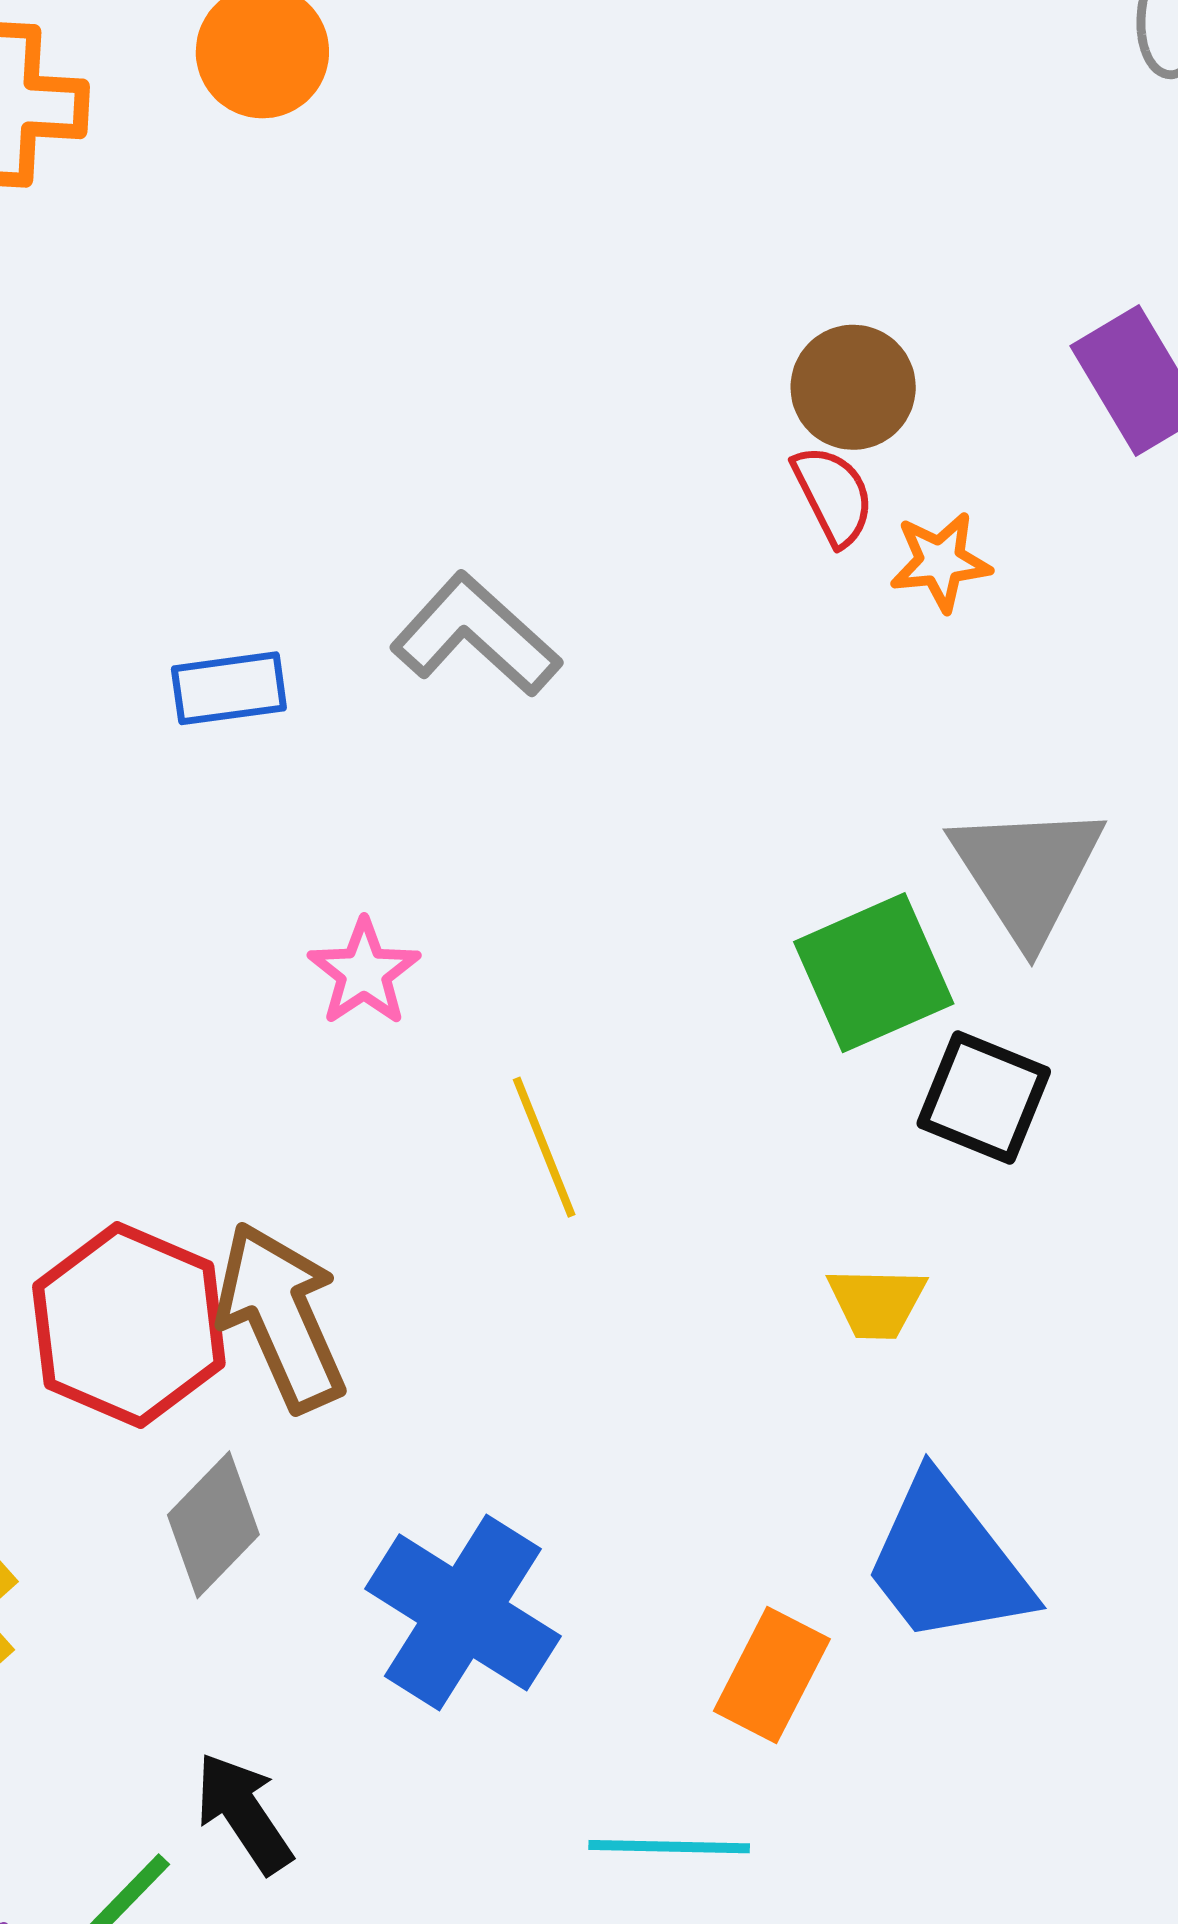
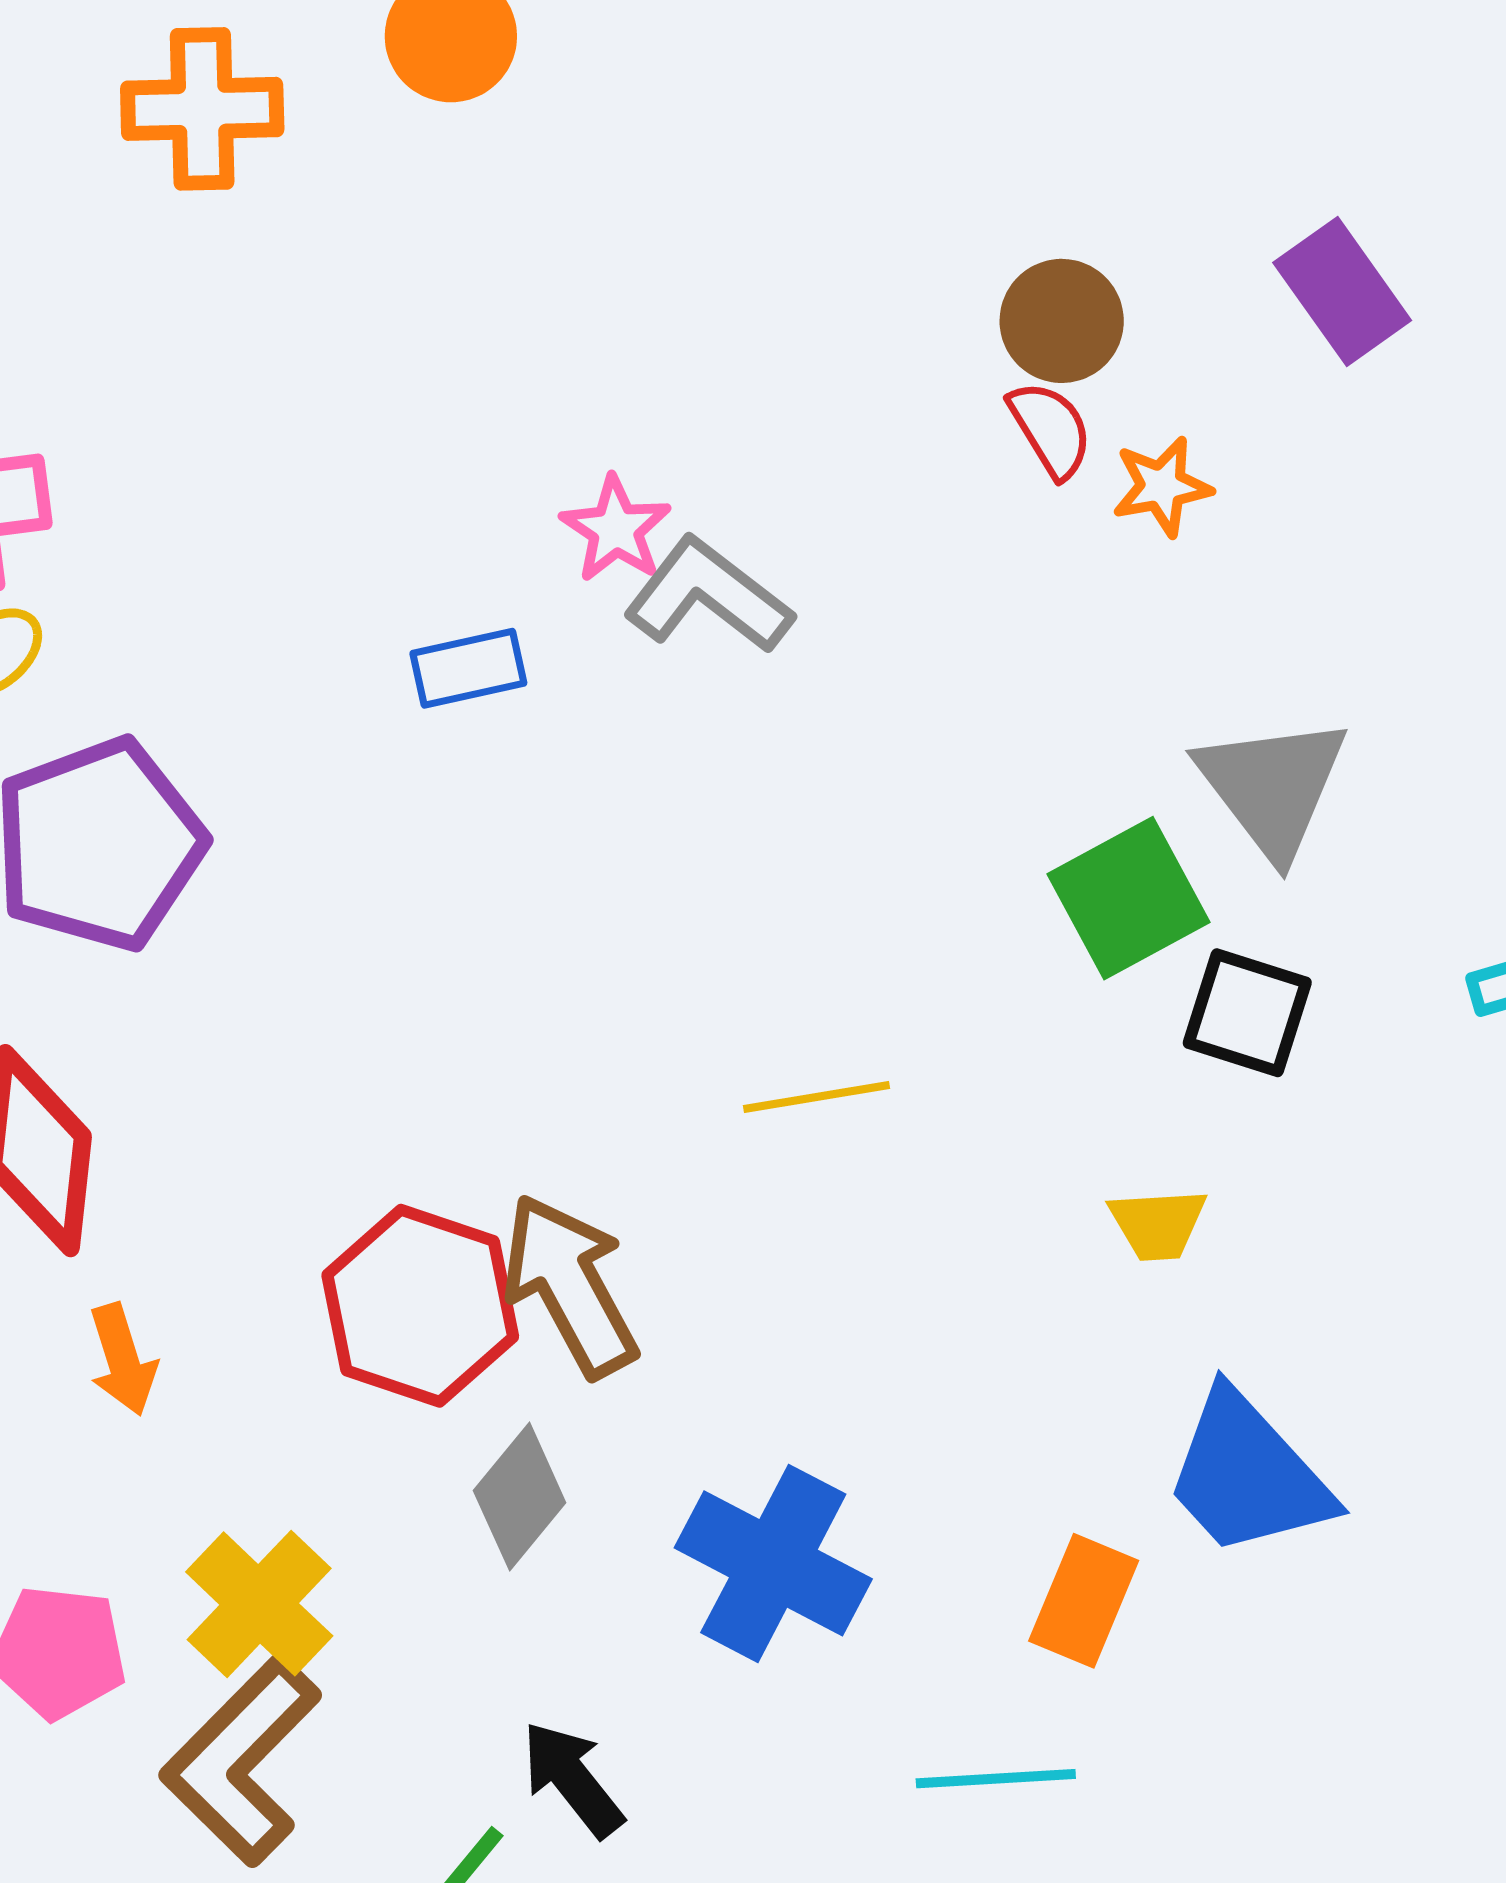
pink star: (364, 972) -> (616, 529), moved
yellow line: (544, 1147) -> (817, 1097), turned -73

